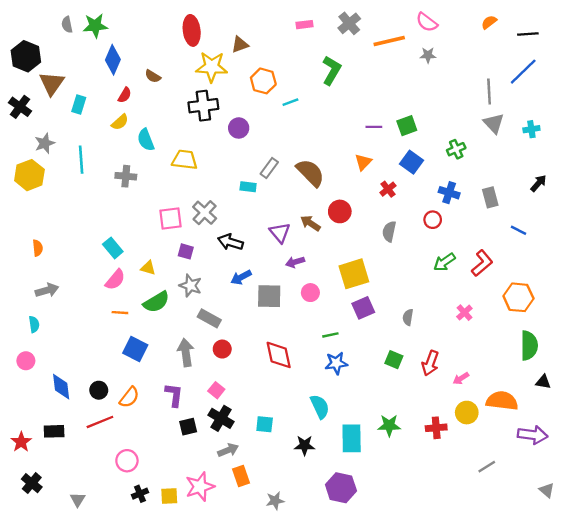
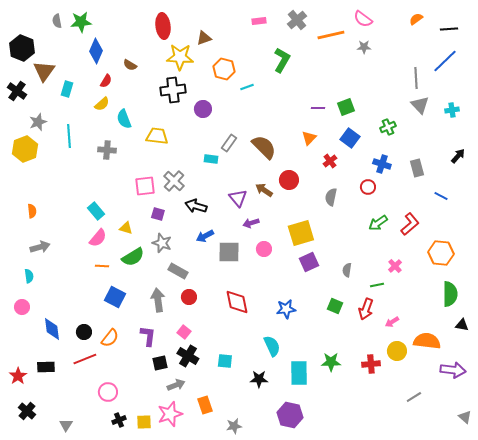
green line: (330, 335) -> (377, 285), moved
gray arrow: (228, 450) -> (176, 385), moved

